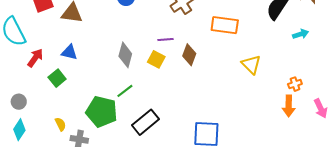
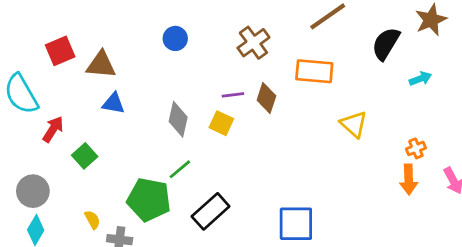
blue triangle: (69, 52) -> (113, 103), moved
brown diamond: (189, 55) -> (266, 98), moved
gray circle: (19, 102) -> (33, 191), size x1.5

